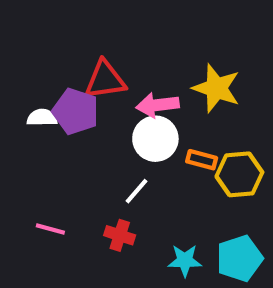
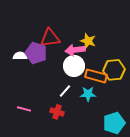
yellow star: (216, 88) -> (88, 41), moved, size x0.7
orange rectangle: (202, 160) -> (96, 76), size x1.5
yellow hexagon: (239, 174) -> (114, 70), moved
cyan star: (185, 261) -> (88, 94), moved

